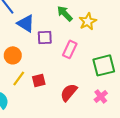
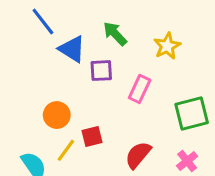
green arrow: (65, 13) -> (115, 34), moved
orange circle: (13, 55) -> (57, 115), moved
yellow line: (19, 78) -> (66, 150), moved

